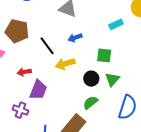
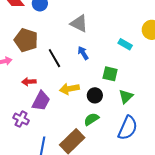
cyan rectangle: (116, 24) -> (125, 44), turned 48
blue arrow: (75, 38) -> (83, 53), turned 72
yellow arrow: (65, 64) -> (69, 89), moved
green triangle: (112, 79) -> (126, 97), moved

